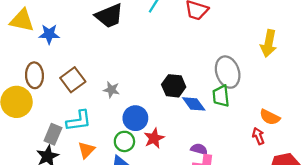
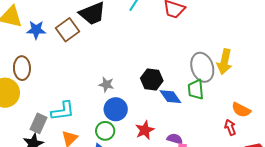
yellow arrow: (269, 43) -> (224, 62), moved
brown square: (73, 80) -> (68, 30), moved
gray star: (111, 90) -> (106, 84), moved
red star: (154, 138) -> (145, 130), moved

